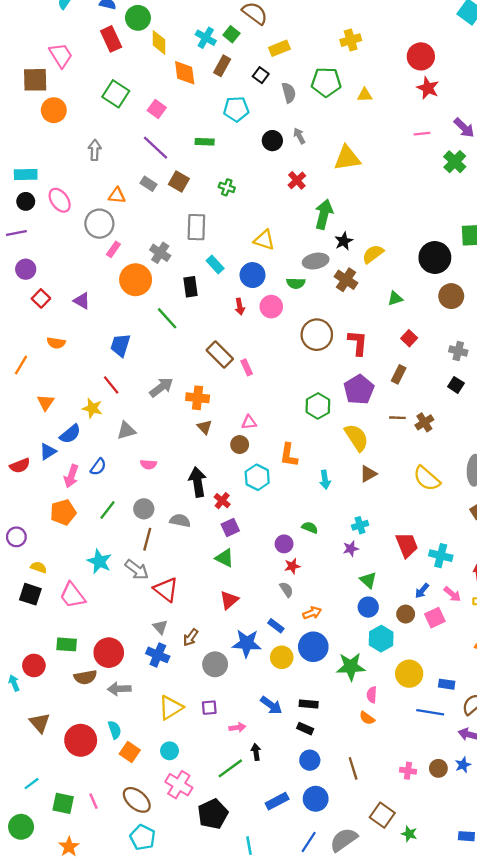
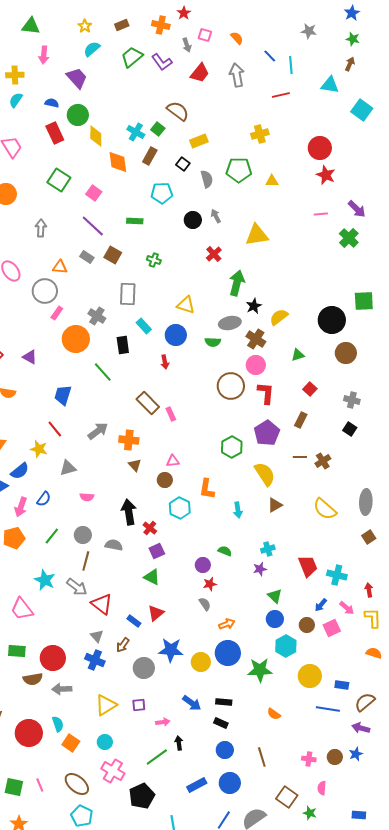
pink circle: (271, 307) -> (256, 365), moved
blue rectangle: (276, 626) -> (134, 621), moved
pink semicircle: (372, 695) -> (322, 788), moved

